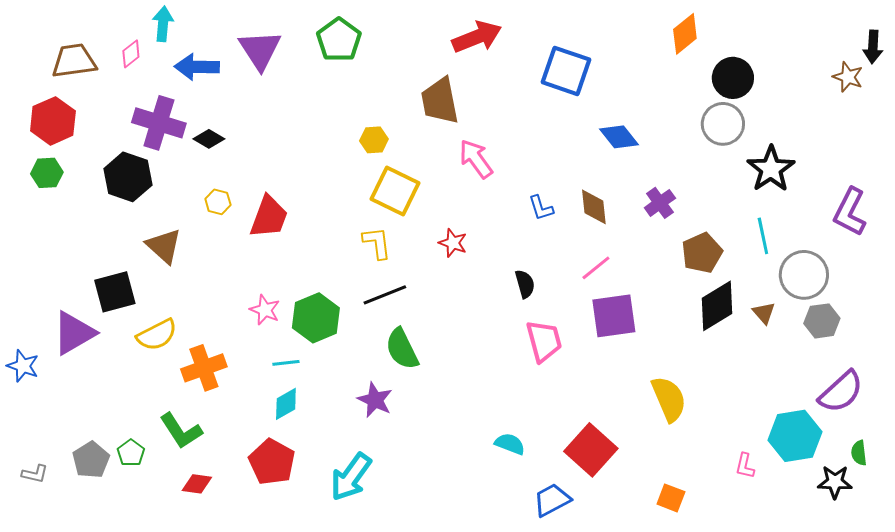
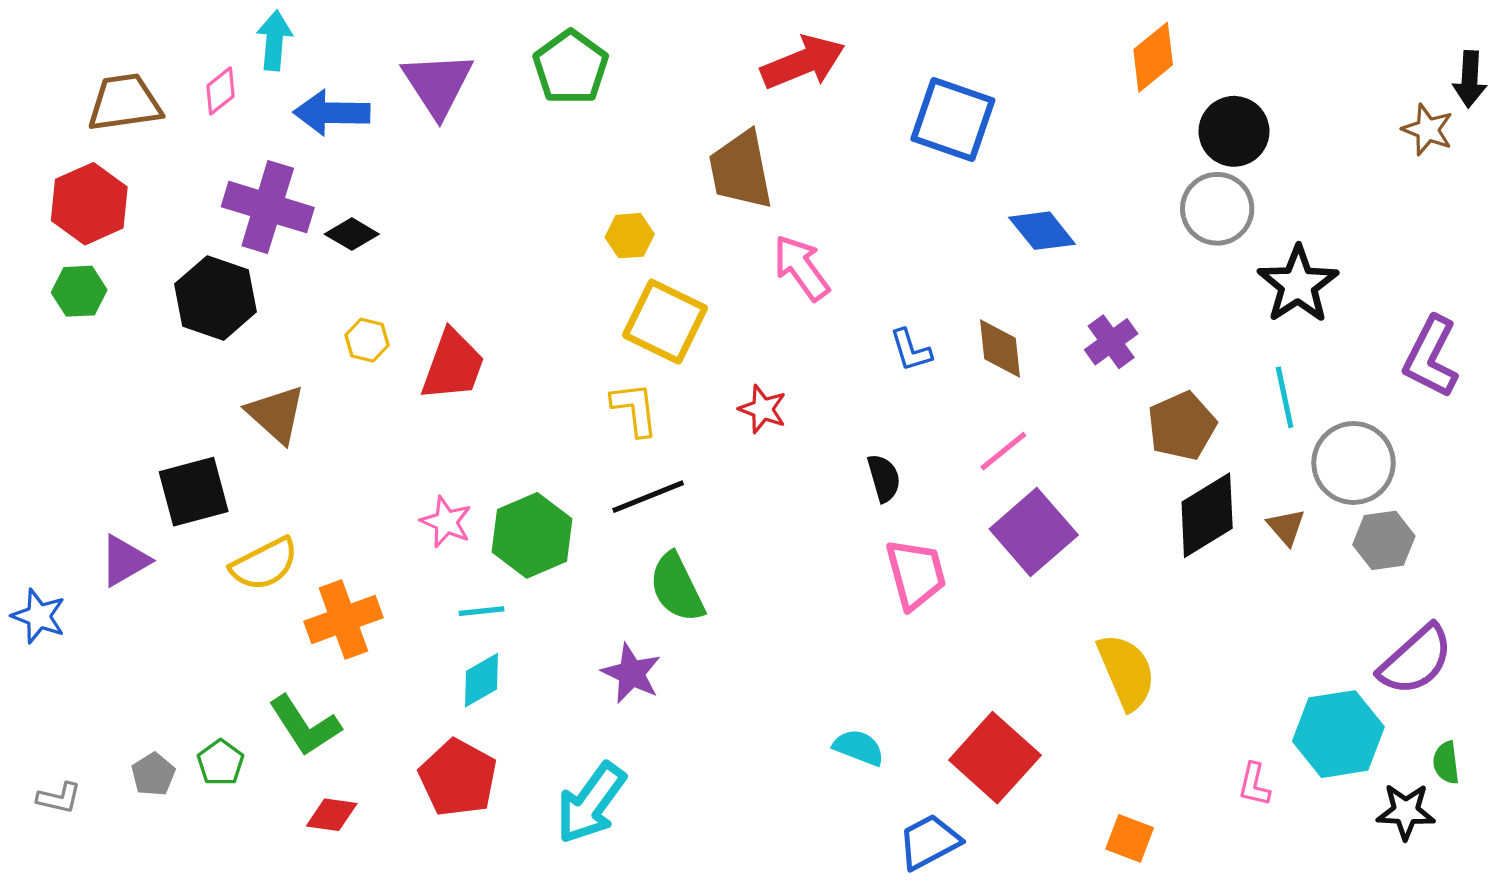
purple square: (614, 316) -> (1034, 532), turned -33
purple triangle: (74, 333) -> (125, 561), size x0.7
gray pentagon: (91, 460) -> (153, 774), size x0.7

